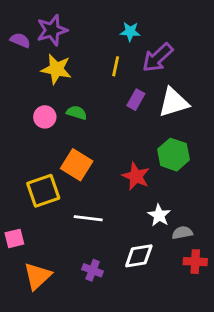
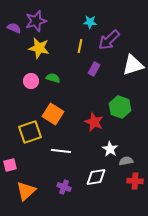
white triangle: (174, 102) -> (133, 65), moved

